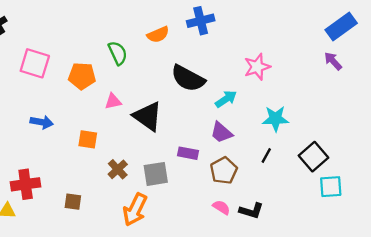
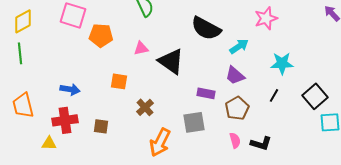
orange pentagon: (82, 76) -> (101, 35), moved
blue arrow: (42, 122) -> (70, 89), moved
gray square: (156, 174) -> (194, 122), moved
brown square: (73, 202) -> (101, 126), moved
pink semicircle: (221, 207) -> (235, 140), turned 42

